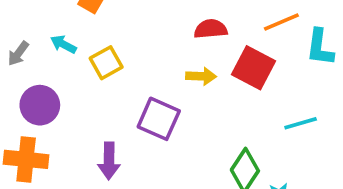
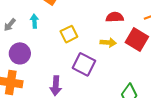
cyan arrow: (63, 44) -> (34, 21), turned 56
yellow square: (106, 63) -> (69, 34), moved

